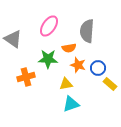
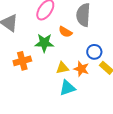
orange semicircle: (69, 48) -> (65, 32), turned 40
orange star: (78, 65) -> (81, 69), moved

